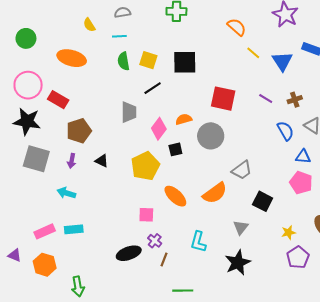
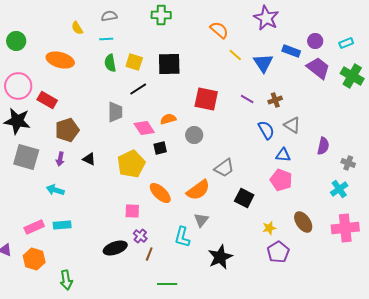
pink diamond: (159, 129) -> (144, 128), turned -70
gray circle: (211, 136) -> (194, 135), size x0.7
gray triangle: (241, 227) -> (201, 220), moved

